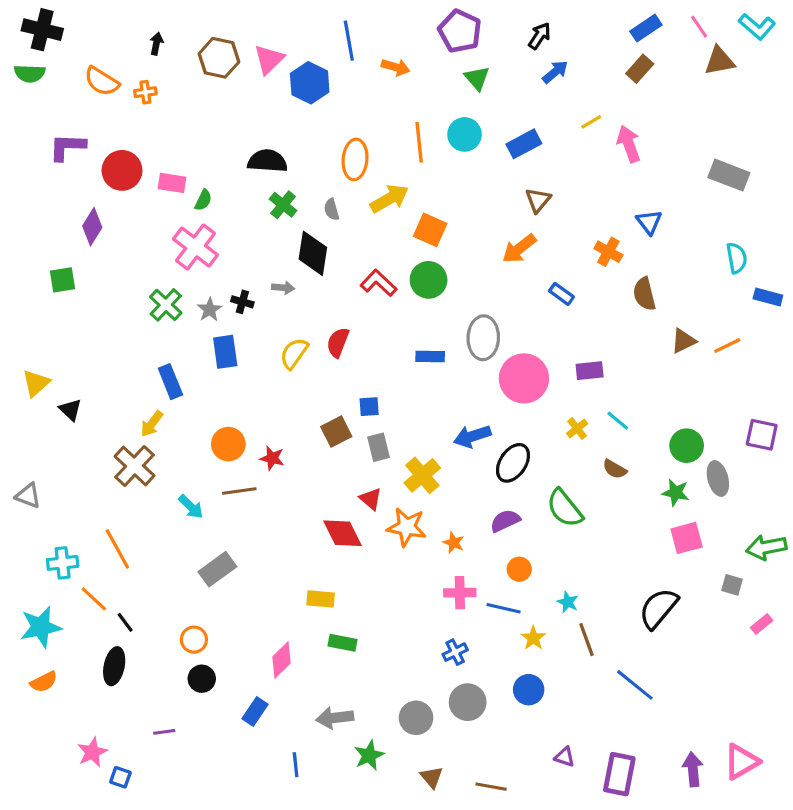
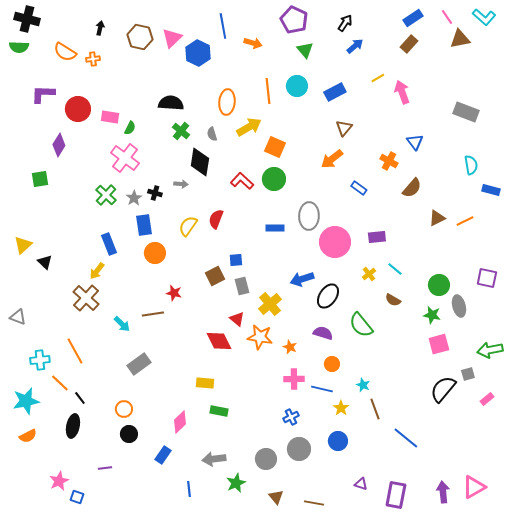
brown semicircle: (644, 294) -> (412, 188), turned -125
orange circle: (228, 444) -> (155, 253), moved
purple semicircle: (505, 521) -> (323, 333), turned 42
gray square: (732, 585) -> (468, 374), turned -32
black semicircle: (658, 608) -> (443, 389), moved

